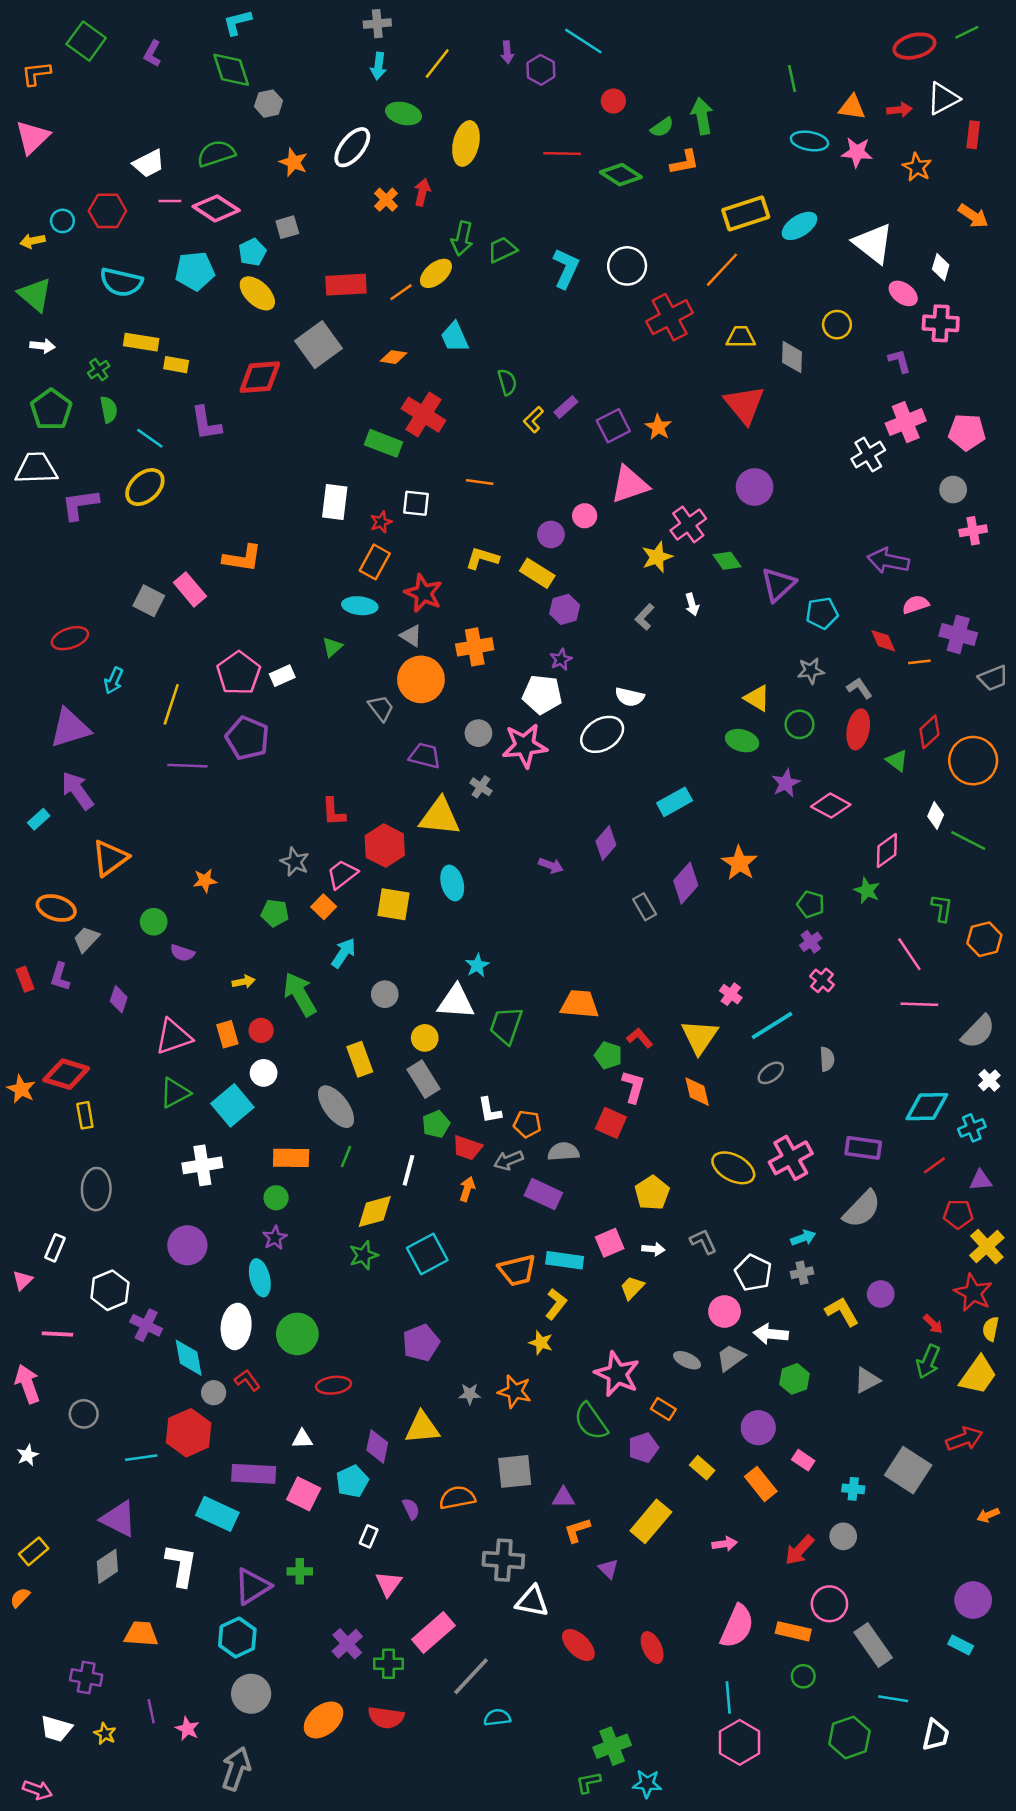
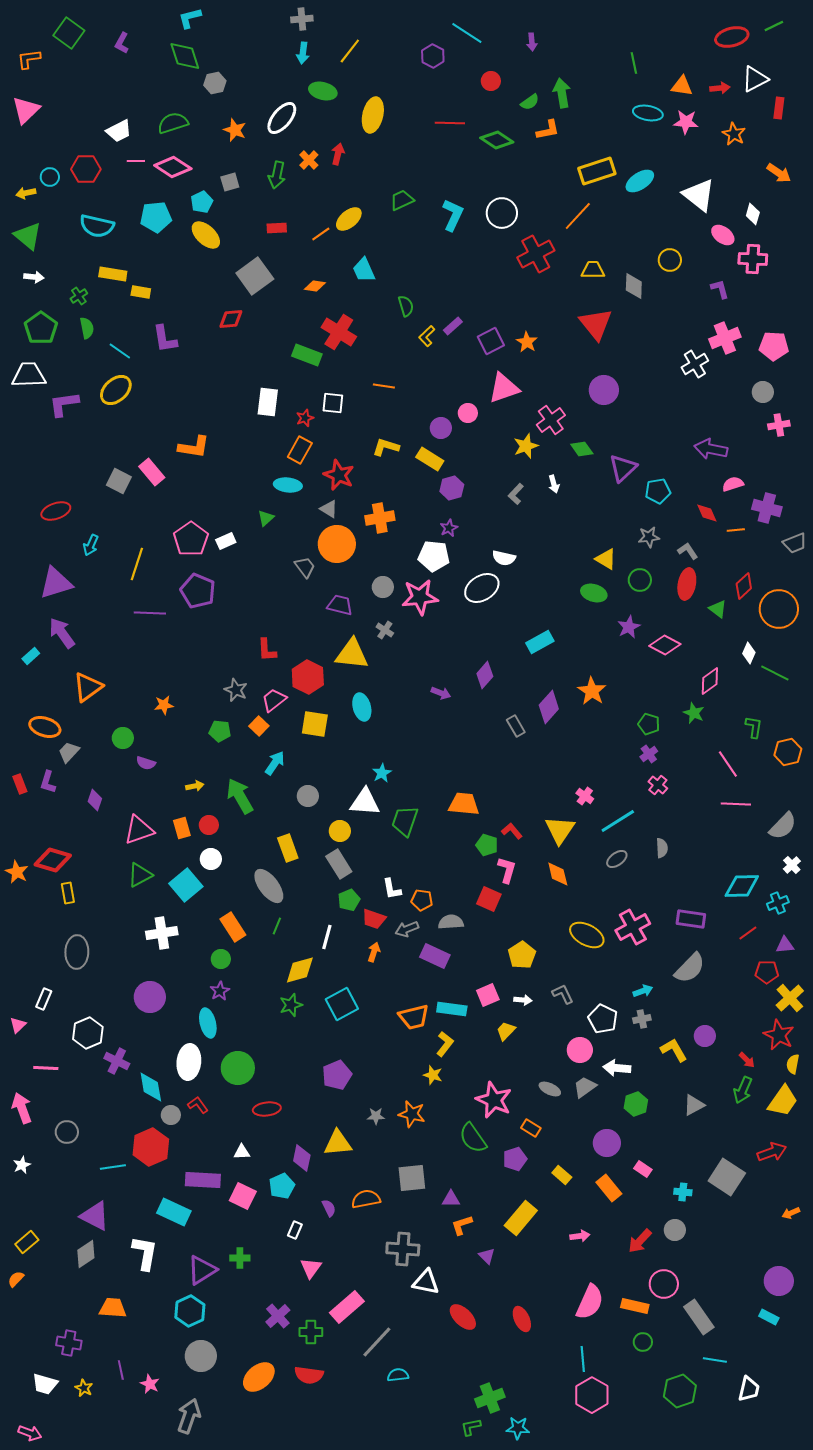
purple arrow: (507, 52) -> (532, 42), moved
green arrow: (462, 238) -> (277, 175), moved
red rectangle: (346, 285) -> (277, 228), size x0.6
red diamond: (260, 377) -> (231, 319), moved, size x0.7
orange rectangle: (291, 1158) -> (233, 927), turned 56

